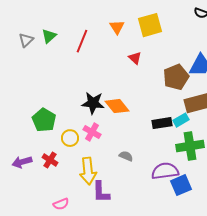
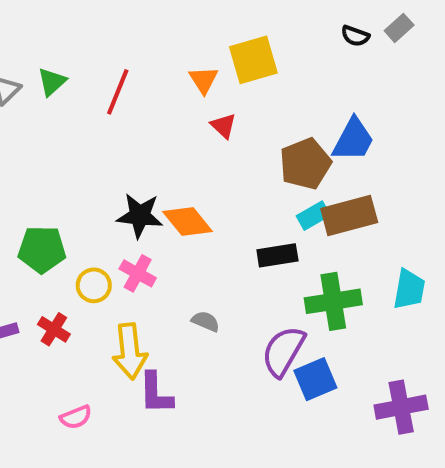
orange triangle: (117, 27) -> (204, 80), moved
green pentagon: (44, 120) -> (42, 249), turned -30
cyan rectangle: (181, 120) -> (313, 216), moved
purple semicircle: (165, 171) -> (283, 351), turned -52

